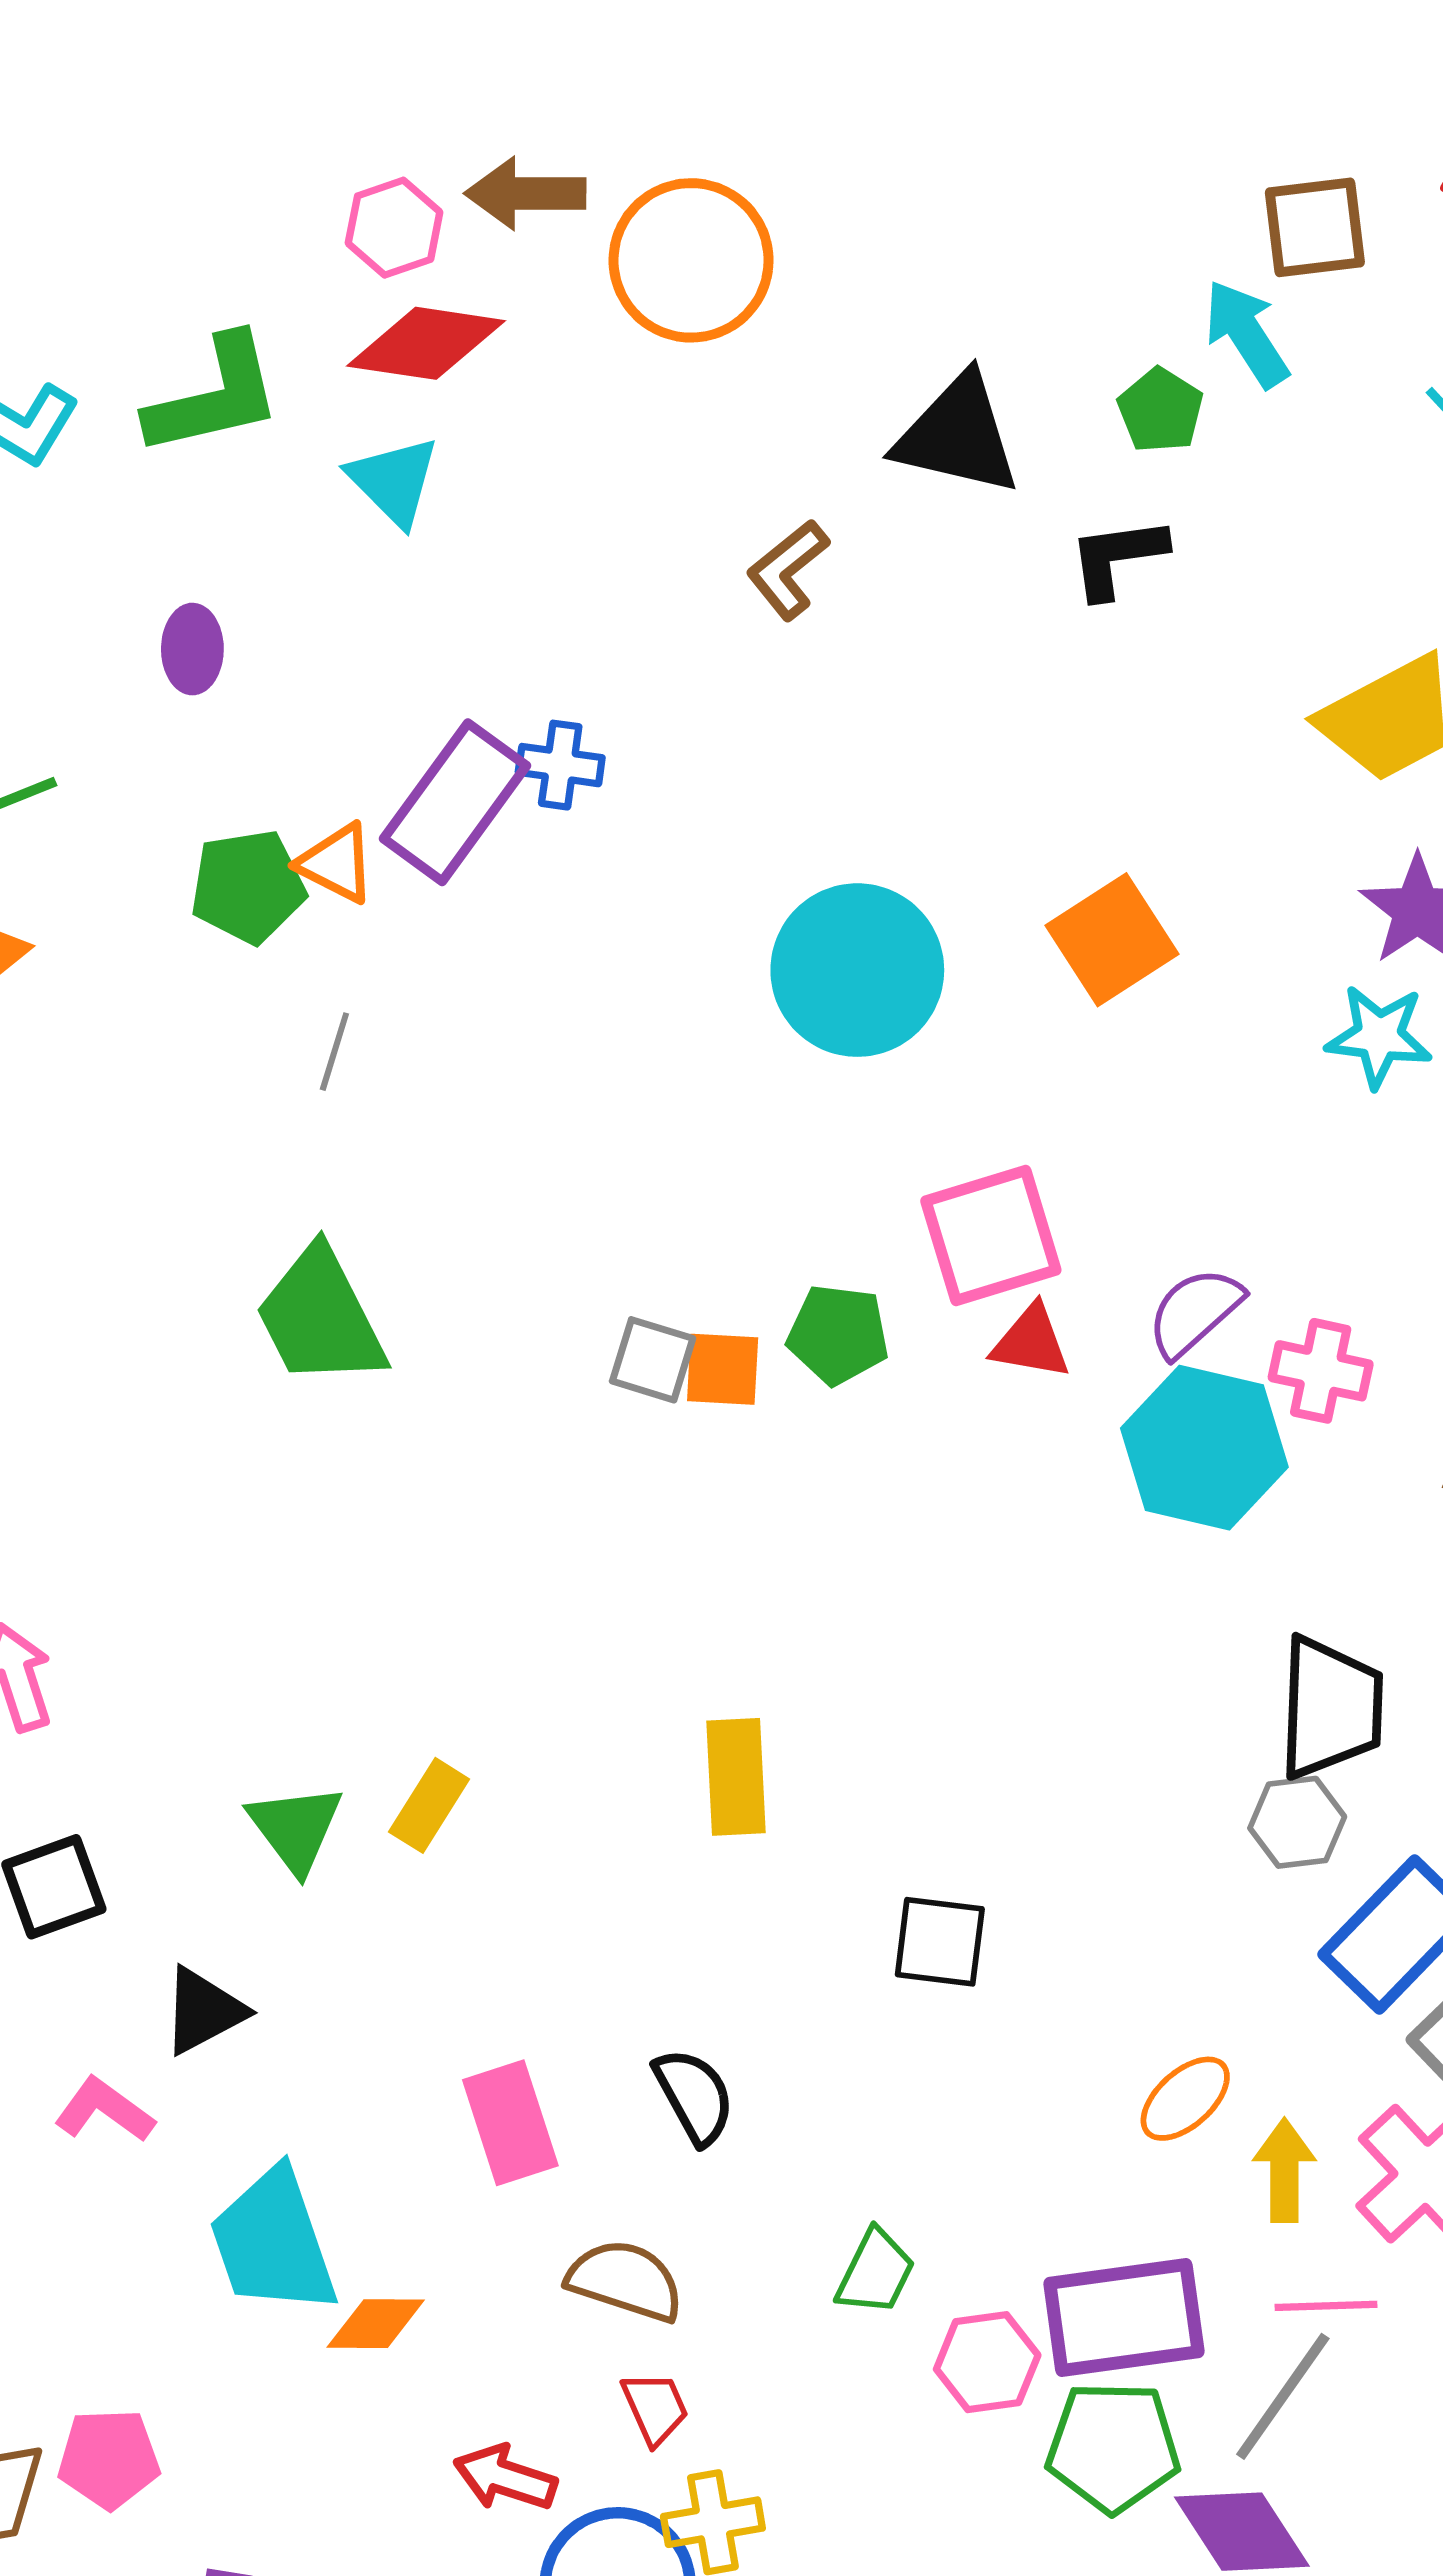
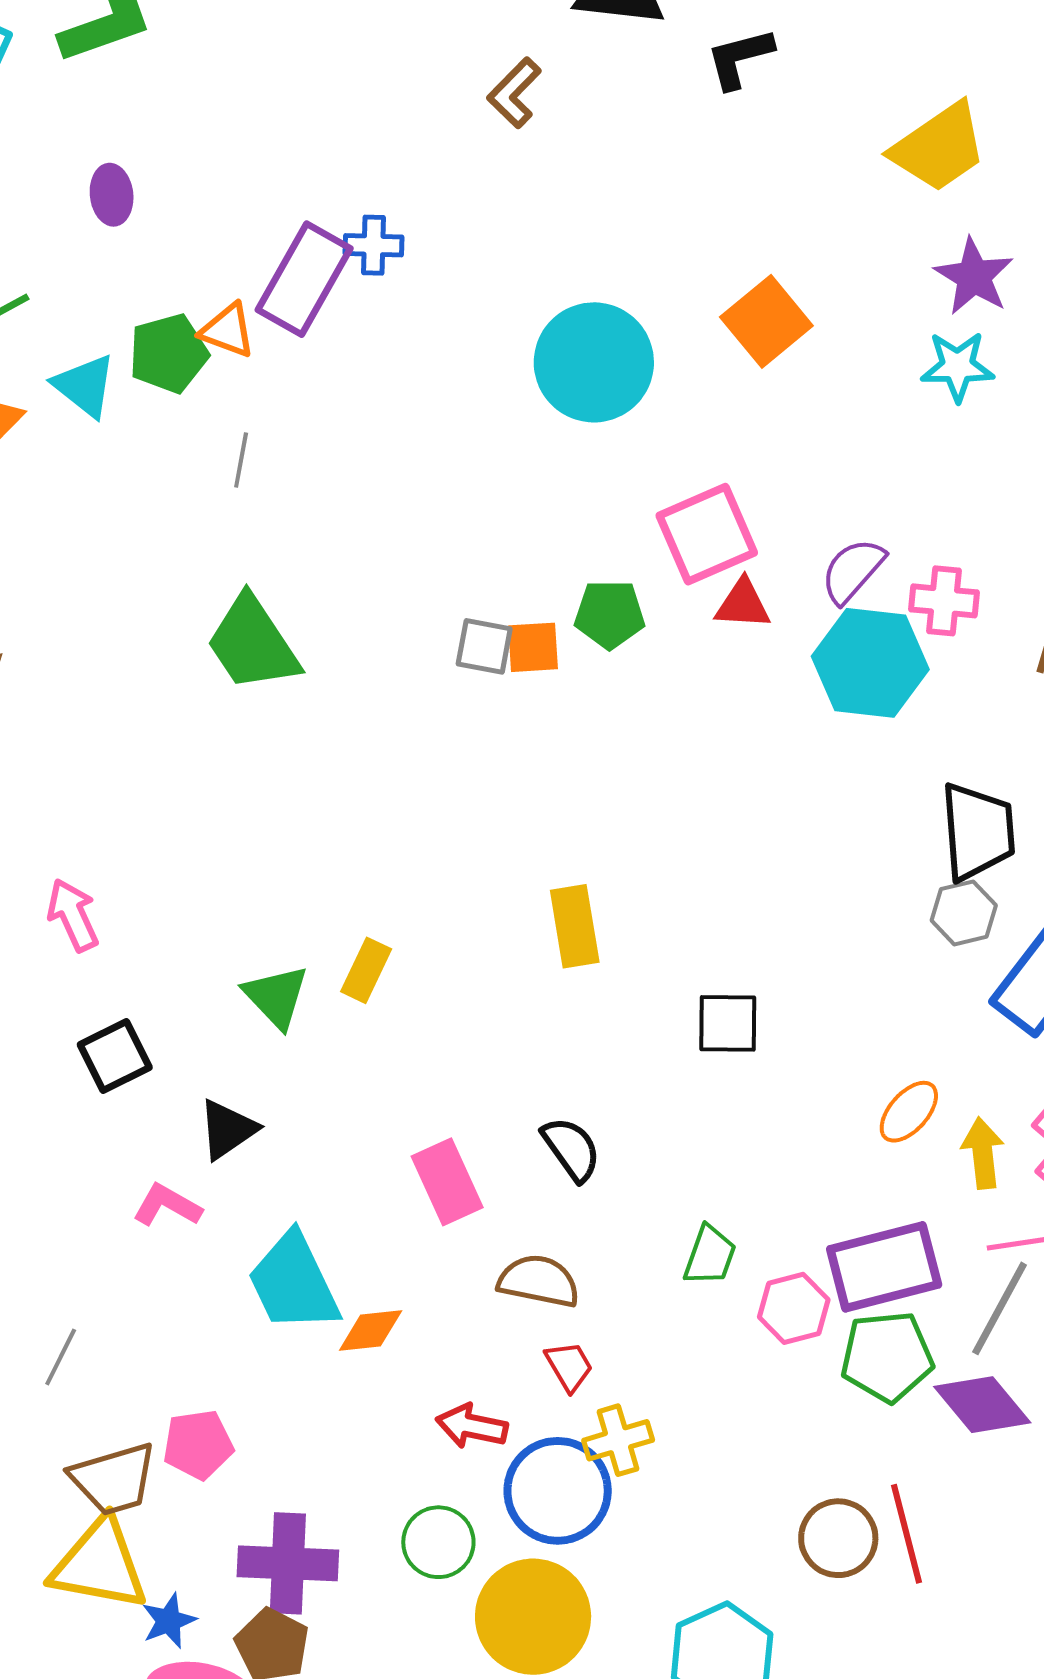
cyan triangle: (394, 481) -> (85, 386), moved

